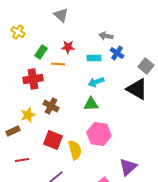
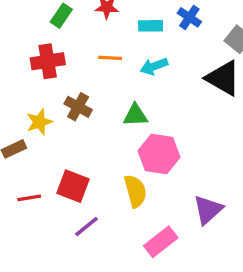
orange line: (58, 64) -> (110, 58), moved
green triangle: (91, 104) -> (135, 115), moved
red square: (53, 140) -> (73, 186), moved
yellow semicircle: (75, 150) -> (135, 191), moved

